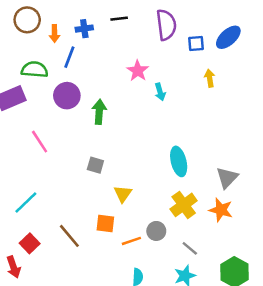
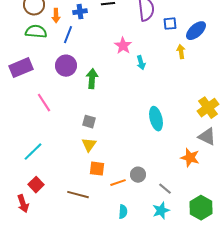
blue ellipse: (228, 37) -> (196, 31), moved
green semicircle: (35, 70) -> (36, 32), moved
gray triangle: (227, 178) -> (207, 137), moved, turned -48
yellow triangle: (123, 194) -> (89, 145), moved
yellow cross: (184, 205) -> (208, 108), moved
brown line: (69, 236) -> (78, 195), moved, turned -35

